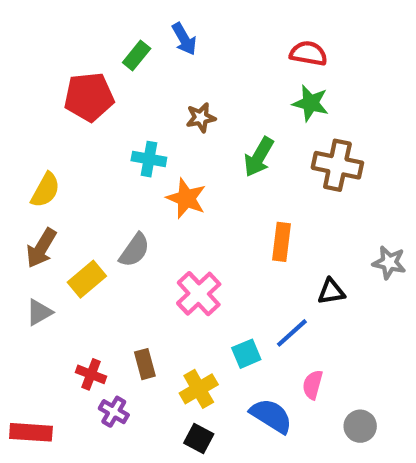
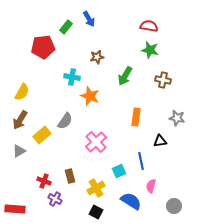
brown cross: (337, 165) -> (163, 80), size x0.7
gray star: (389, 263) -> (177, 118), moved
blue line: (292, 333) -> (141, 161), turned -60

